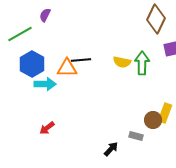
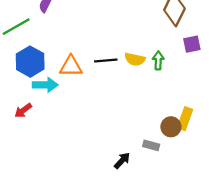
black line: (81, 60) -> (106, 60), moved
green arrow: (142, 63) -> (158, 60), size x0.7
red arrow: (47, 128) -> (23, 110), moved

